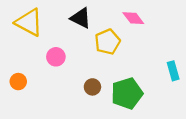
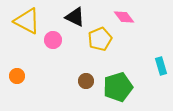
pink circle: (56, 57) -> (53, 40), moved

